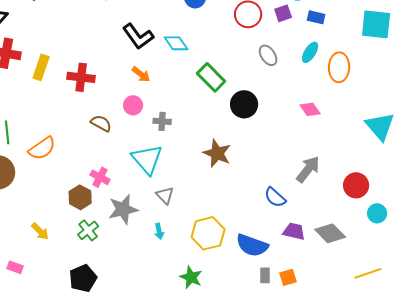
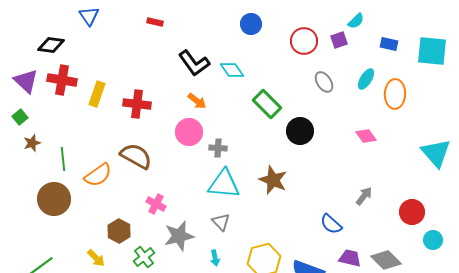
blue rectangle: (316, 17) -> (389, 44), moved
pink circle: (133, 105) -> (189, 132), size x1.4
brown semicircle: (101, 123) -> (136, 156), moved, size x1.5
cyan triangle: (147, 159) -> (224, 184), moved, turned -44
gray arrow: (308, 169) -> (364, 196), size x0.7
brown hexagon: (80, 197) -> (119, 231), moved

